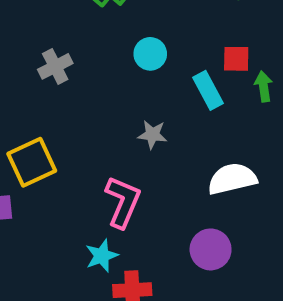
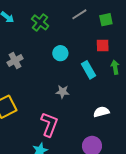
red square: (236, 59) -> (103, 45), moved
white semicircle: (232, 179) -> (101, 112), size x0.7

